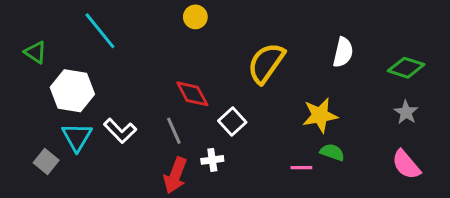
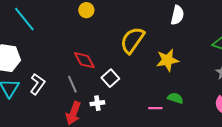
white semicircle: (343, 52) -> (177, 15), moved
yellow star: (320, 115) -> (167, 60), moved
white L-shape: (120, 131) -> (37, 84), turned -100

